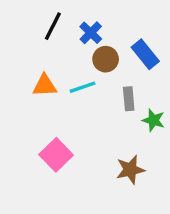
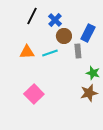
blue rectangle: (145, 54) -> (88, 33), turned 66
gray rectangle: (129, 99) -> (78, 51), moved
brown star: (130, 170) -> (89, 93), moved

